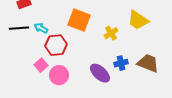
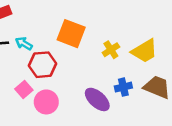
yellow trapezoid: (138, 20) -> (144, 51), moved, turned -65

